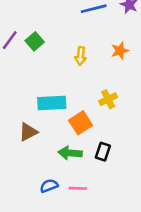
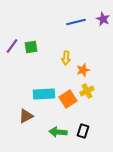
green square: (35, 41) -> (31, 47), turned 32
orange star: (120, 51) -> (83, 70), moved
orange square: (81, 123) -> (68, 99), moved

